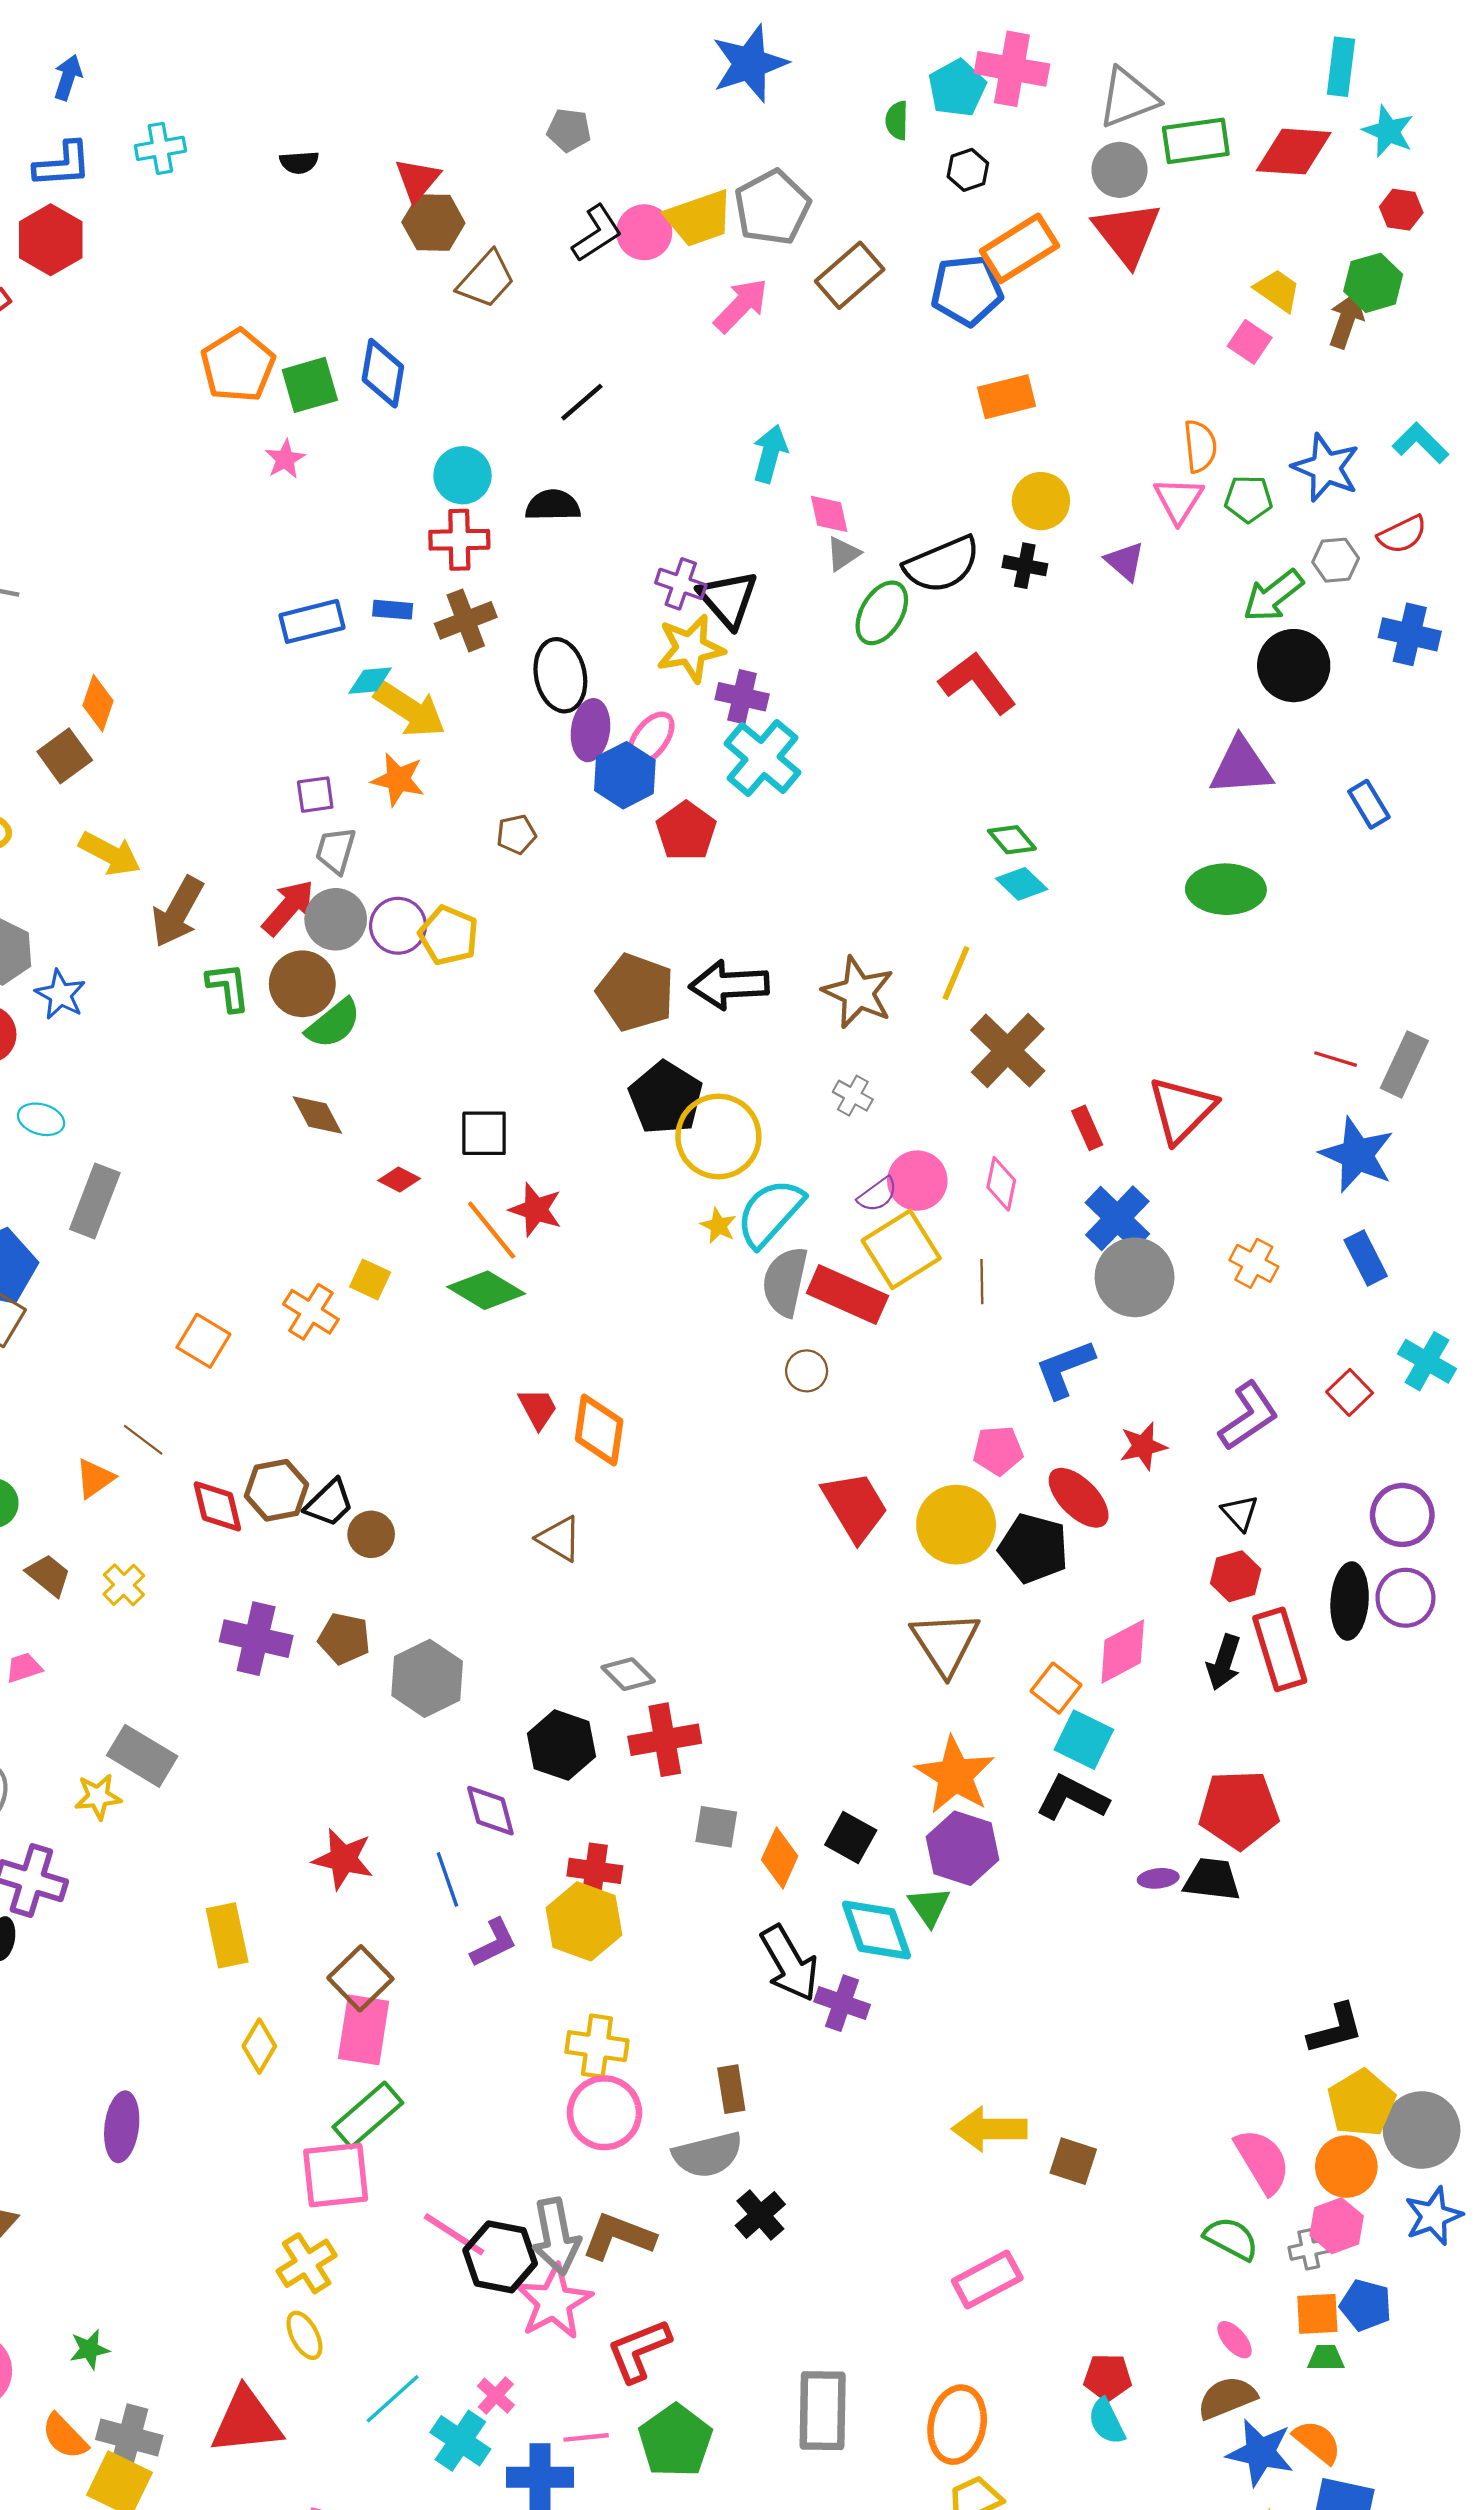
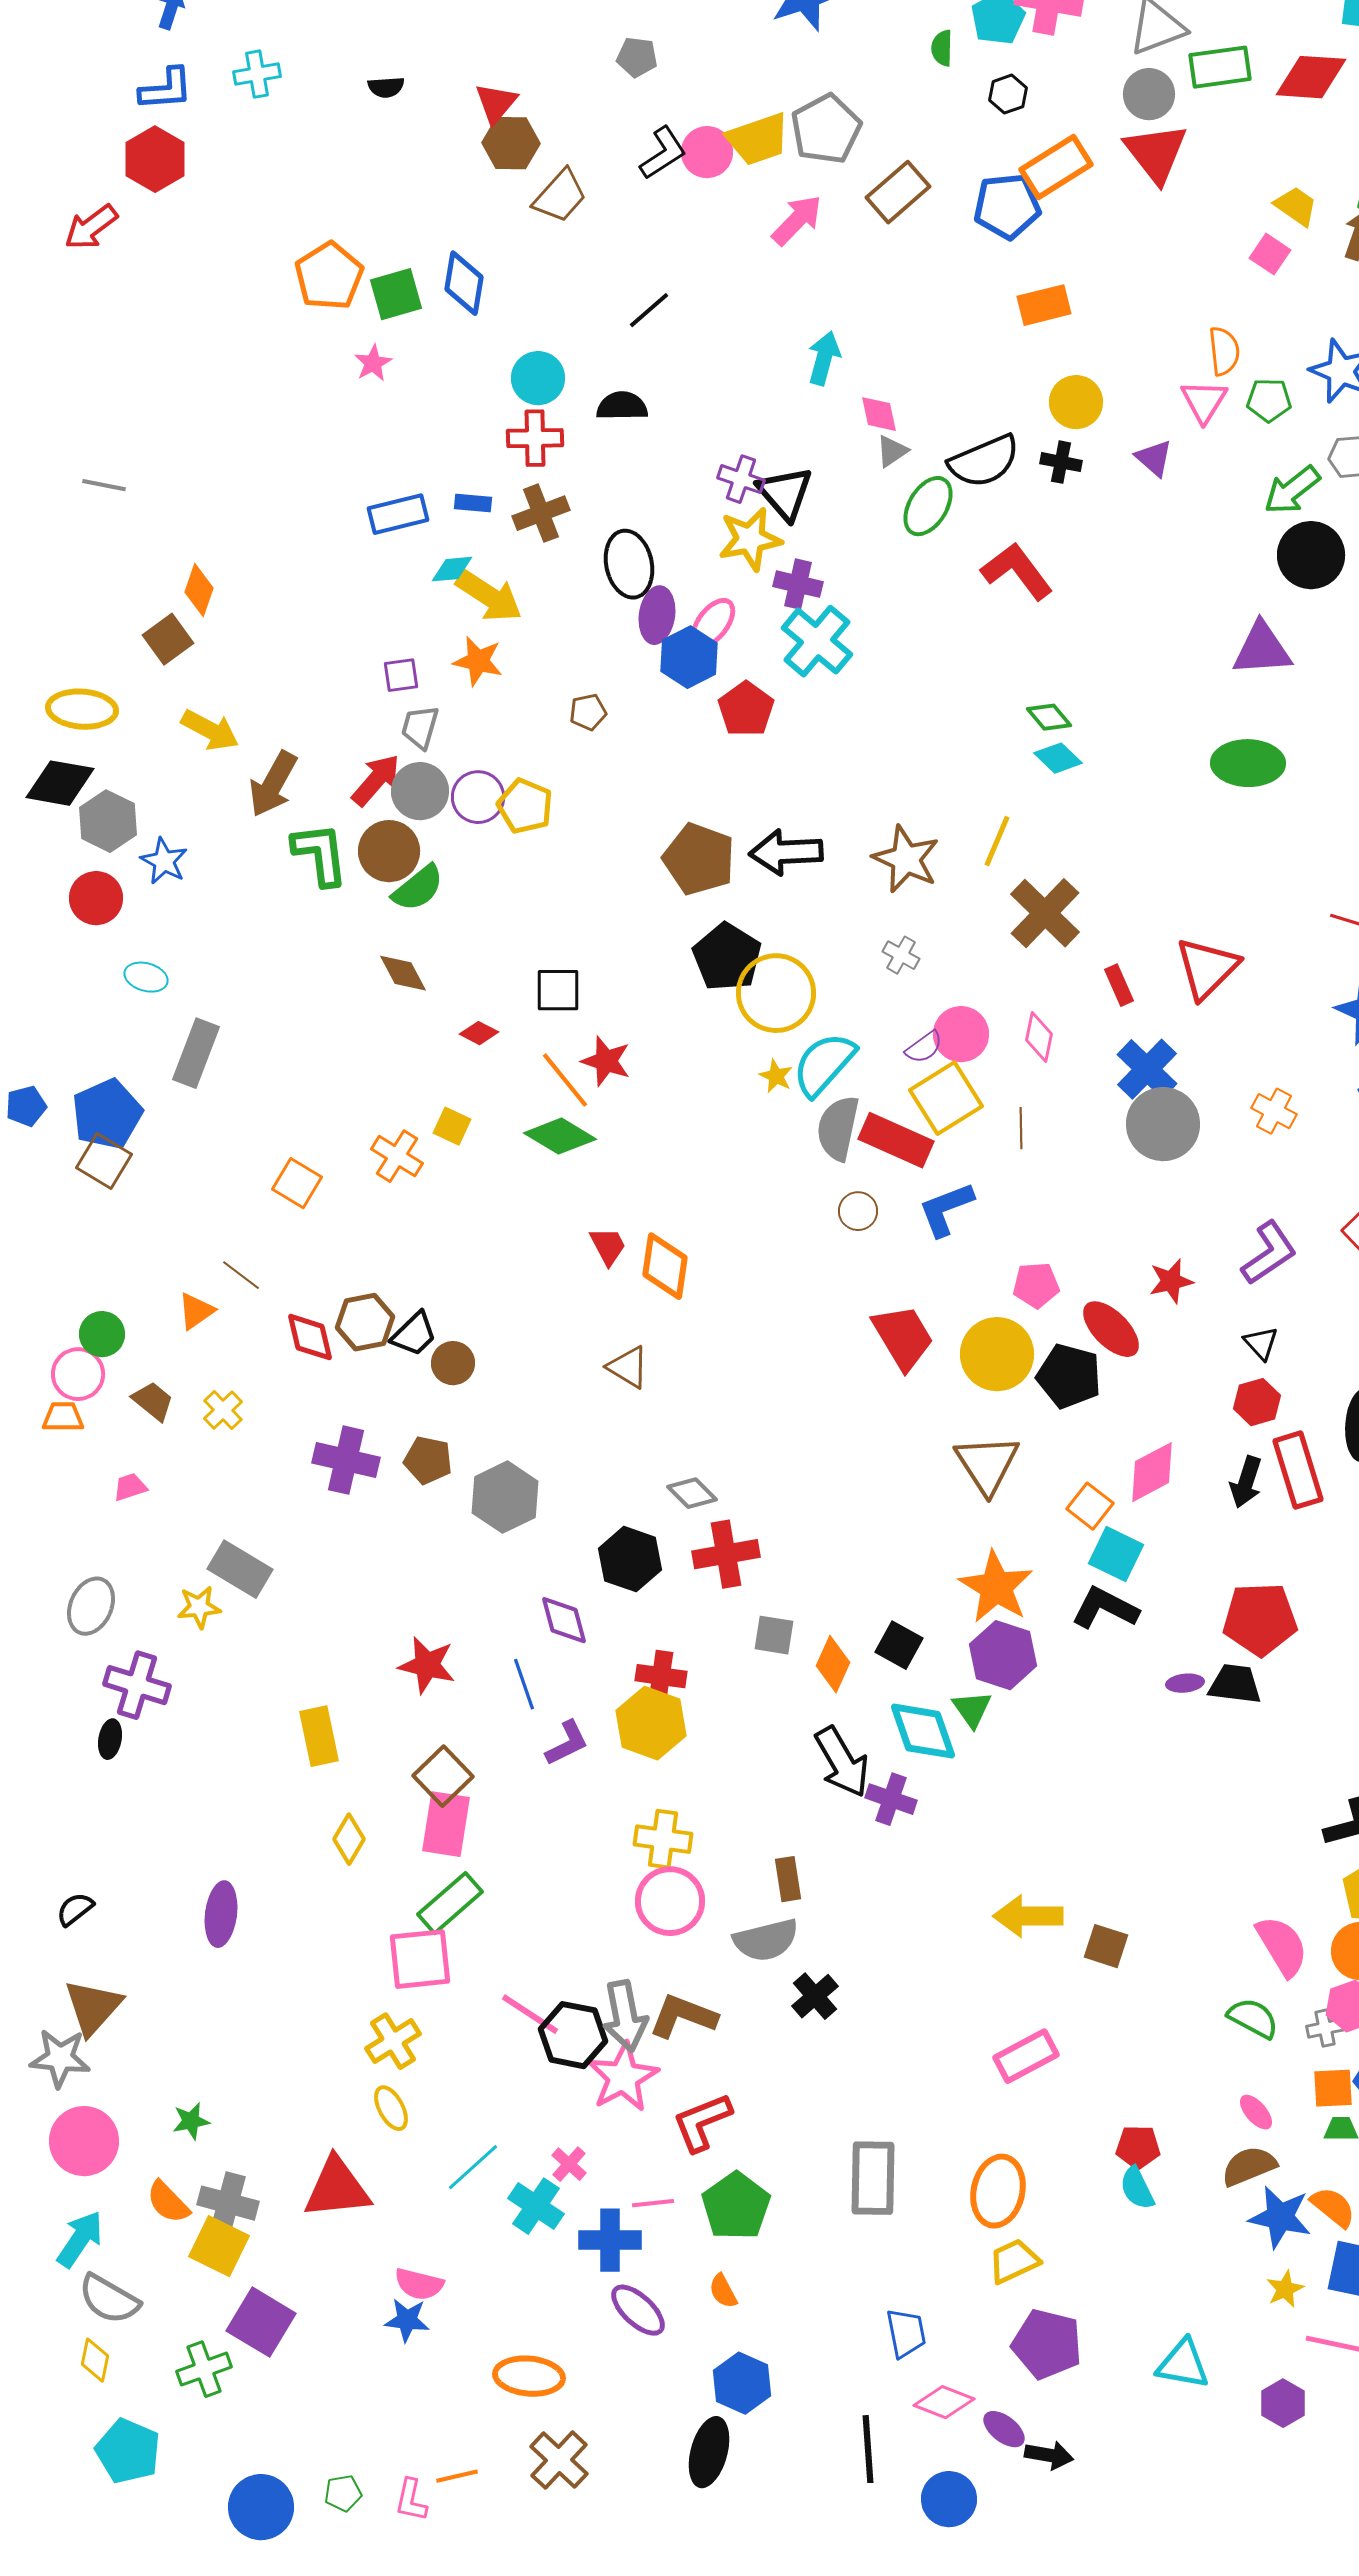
green L-shape: (228, 987) -> (320, 854), size x1.4
blue L-shape: (1065, 1369) -> (946, 1209), moved

